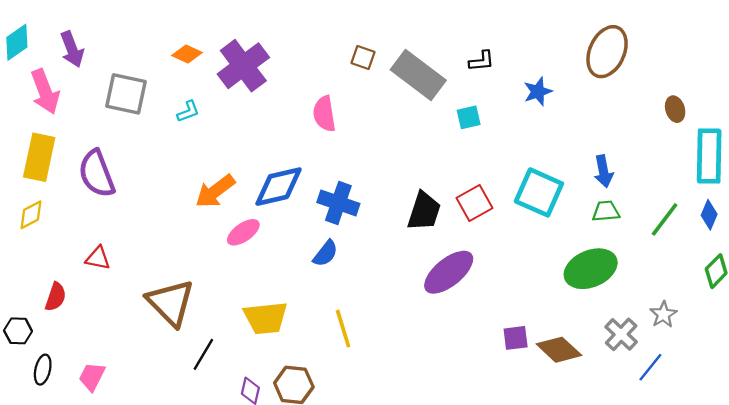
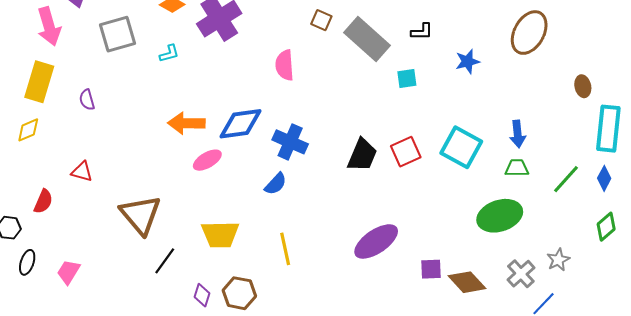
gray square: (126, 94) -> (118, 34), turned -33
purple semicircle: (97, 174) -> (87, 100), size x0.5
orange arrow: (215, 191) -> (186, 123), turned 33
purple ellipse: (449, 272) -> (376, 241), moved

